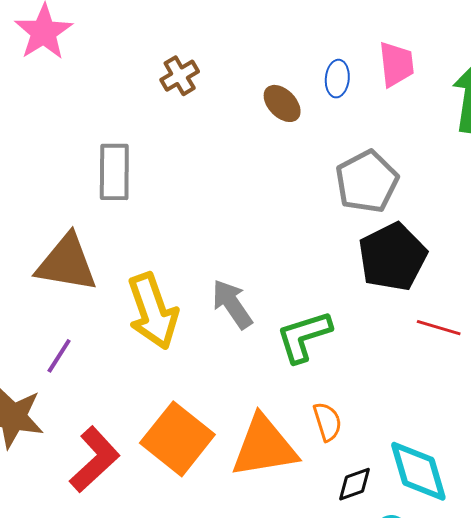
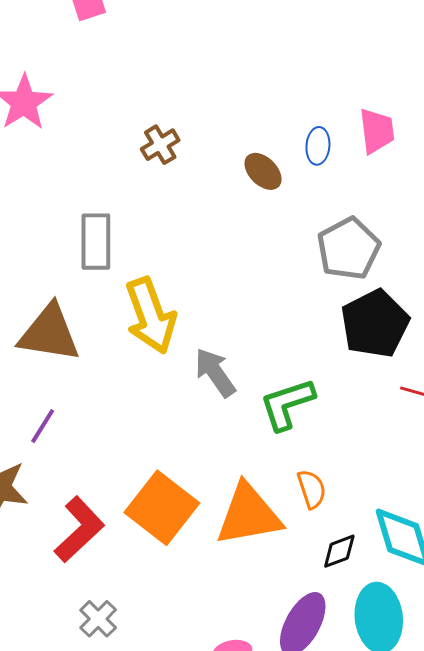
yellow arrow: (153, 311) -> (151, 316), moved

